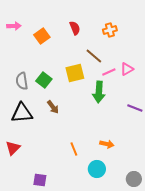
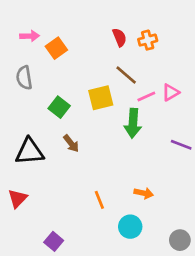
pink arrow: (14, 26) -> (30, 36), moved
red semicircle: (75, 28) -> (119, 37), moved
gray semicircle: (22, 81) -> (24, 78), moved
purple square: (40, 180) -> (54, 241), turned 32

